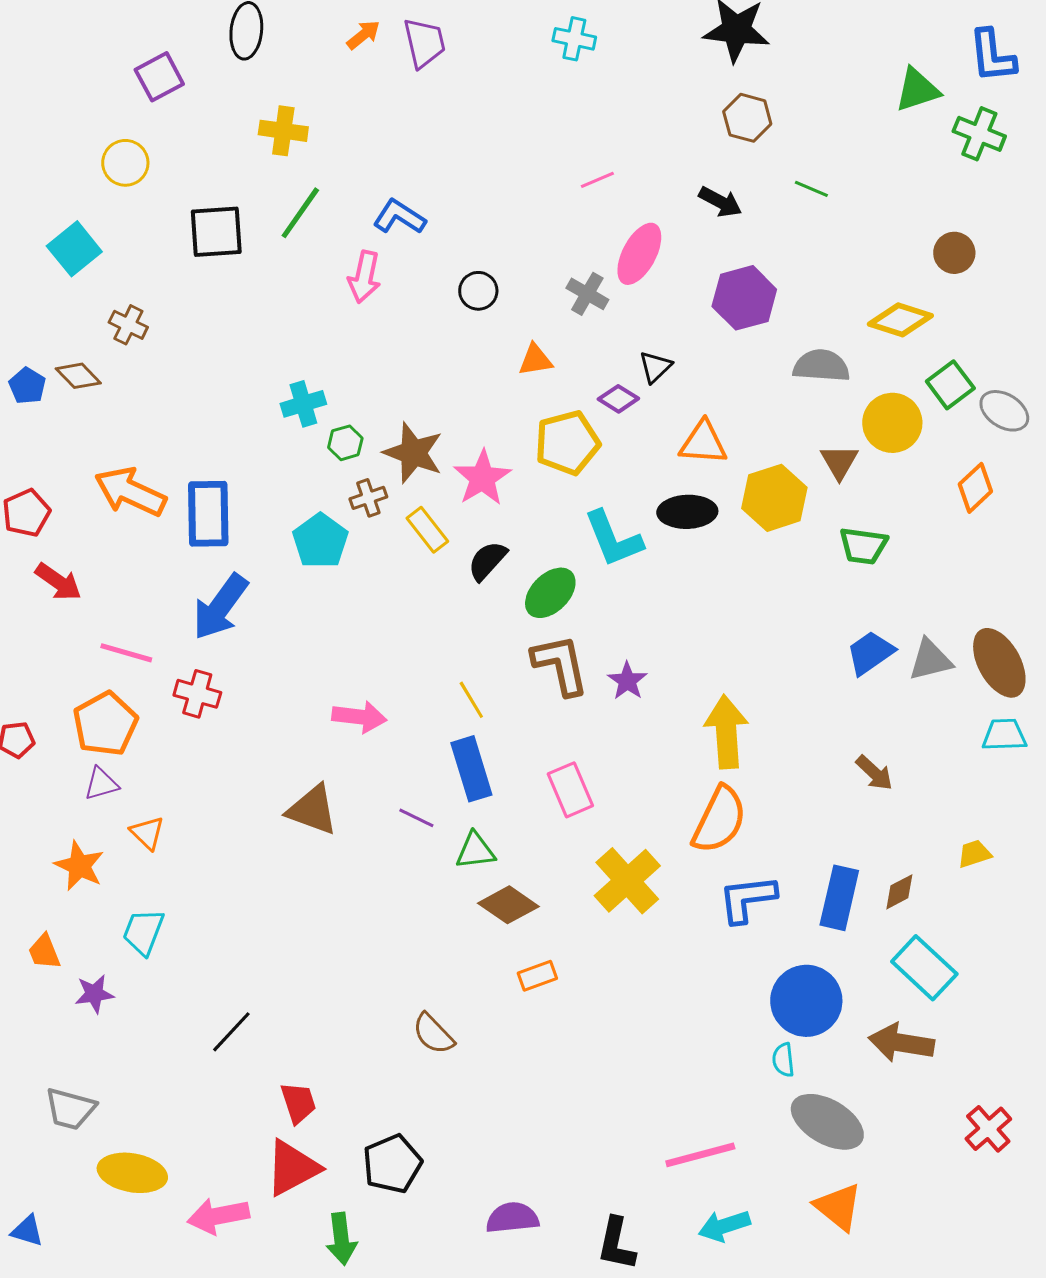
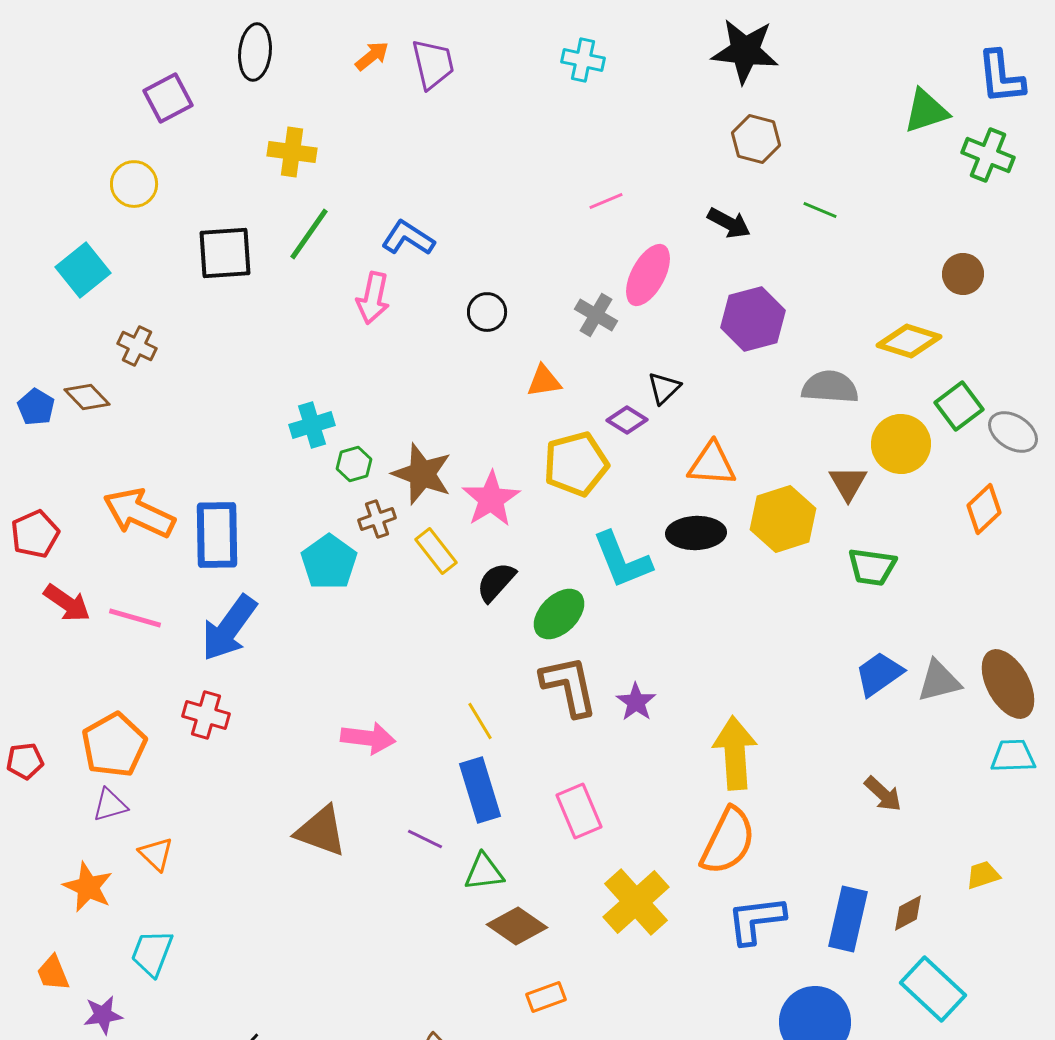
pink line: (126, 653) -> (135, 618), moved

